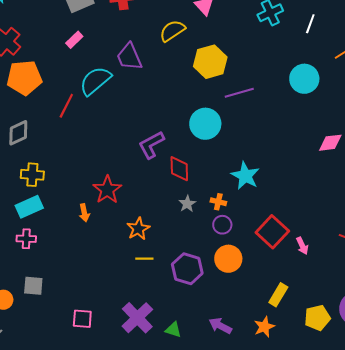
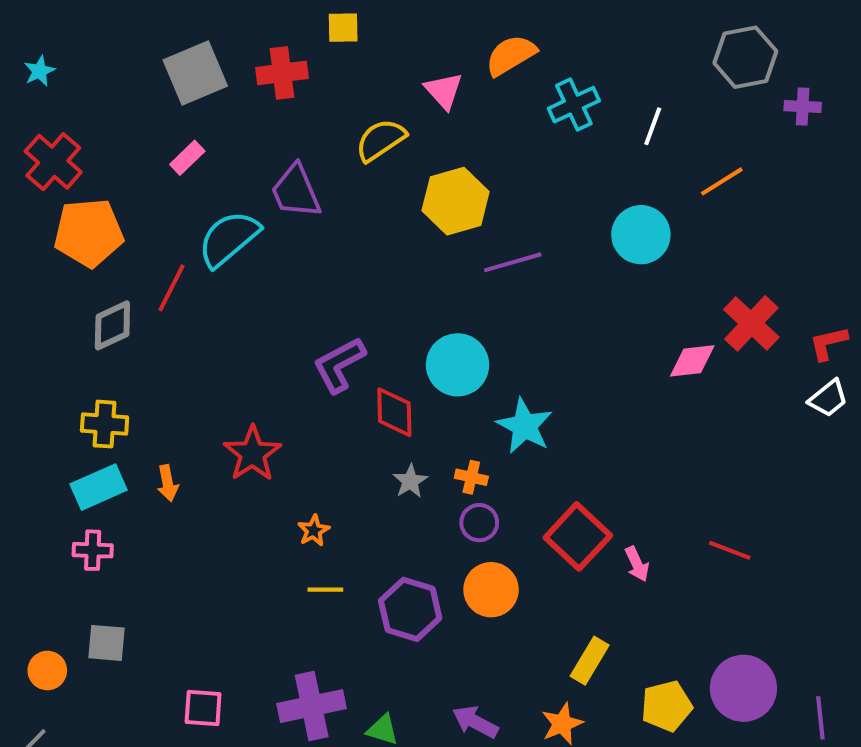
cyan circle: (205, 124) -> (458, 365), moved
gray diamond: (18, 133) -> (112, 325), moved
orange arrow: (84, 213) -> (168, 483), moved
orange star: (138, 229) -> (314, 530), size x0.7
purple cross: (137, 318) -> (312, 706), turned 32

